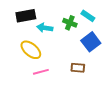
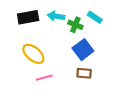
cyan arrow: (45, 28) -> (56, 16), moved
blue square: (91, 42) -> (83, 50), moved

